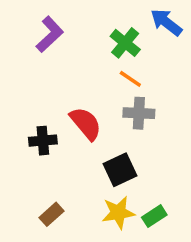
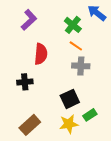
red semicircle: (86, 123) -> (41, 54), moved, turned 45
brown rectangle: (51, 214) -> (30, 125), size x1.5
green rectangle: (154, 216) -> (90, 115), moved

